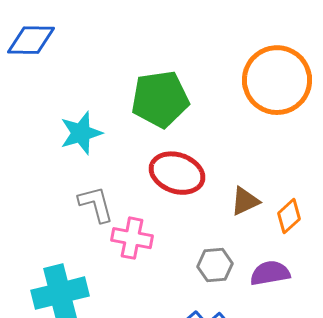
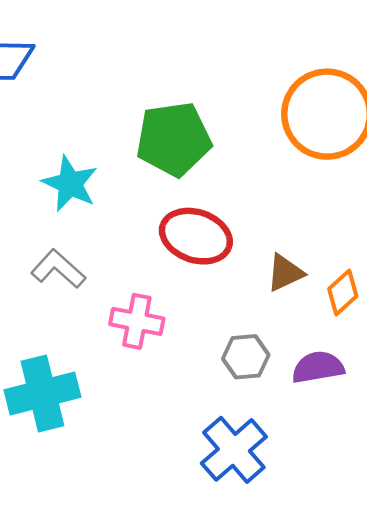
cyan star: (81, 133) -> (70, 184), turned -30
gray L-shape: (96, 204) -> (58, 269), moved, turned -33

